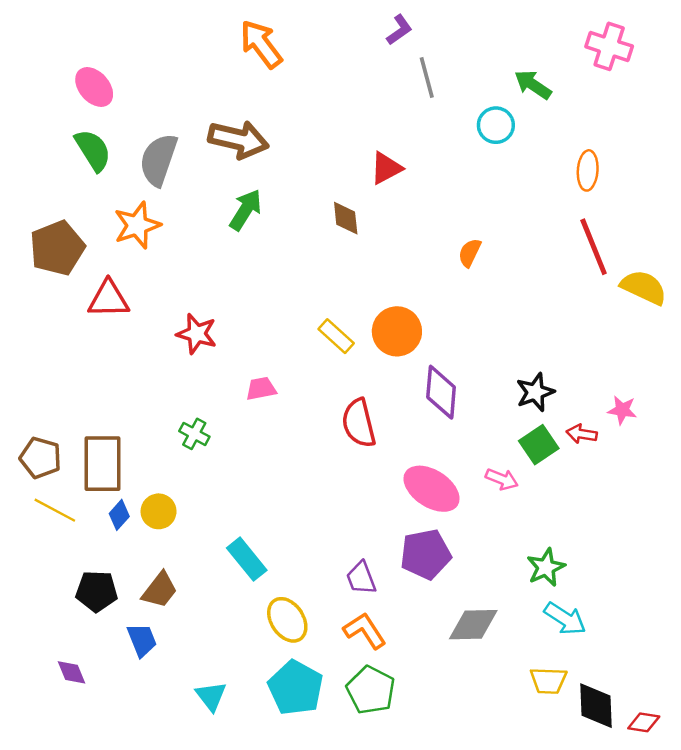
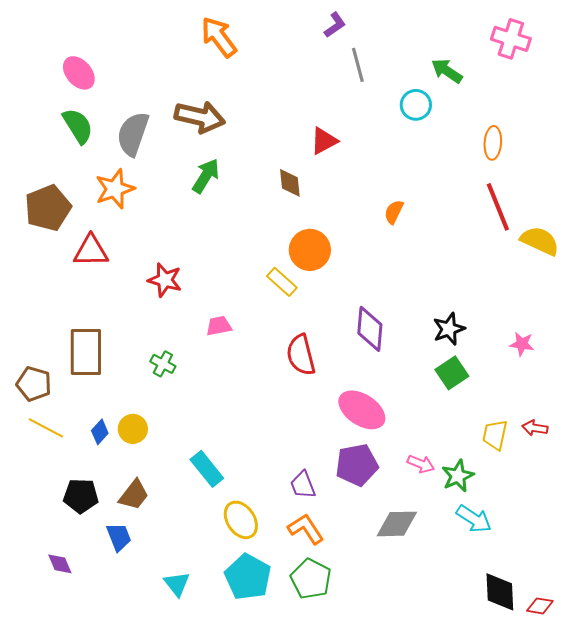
orange circle: (397, 331) -> (310, 250), moved
red arrow: (582, 434) -> (535, 428), moved
brown rectangle: (103, 464) -> (86, 352), moved
pink arrow: (502, 479) -> (421, 464), moved
yellow trapezoid: (548, 681) -> (495, 435), moved, turned 100

